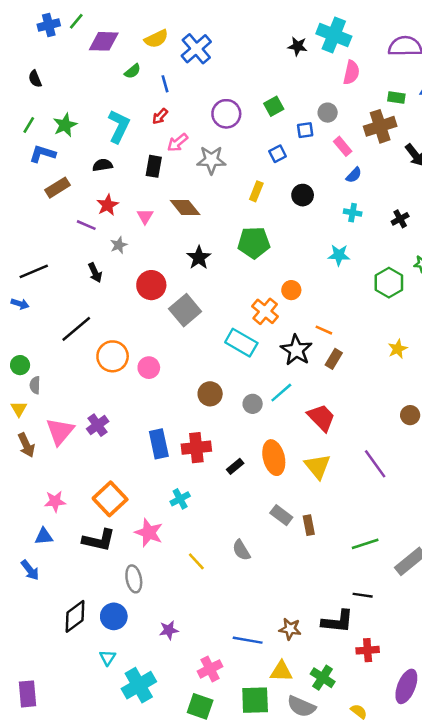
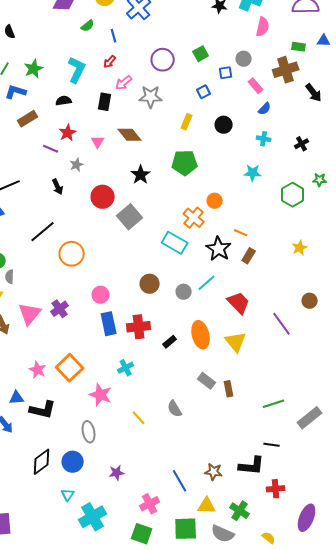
pink circle: (149, 368) -> (101, 295), moved
purple line: (375, 464) -> (282, 324), moved
pink star: (55, 501) -> (38, 370), moved, turned 30
black L-shape: (99, 540) -> (43, 410), moved
blue line: (248, 640) -> (180, 481), turned 50

